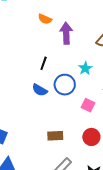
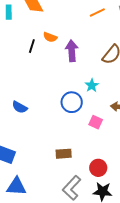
black line: (44, 63) -> (32, 46), moved
blue semicircle: (40, 90) -> (20, 107), moved
red circle: (91, 137) -> (98, 168), moved

